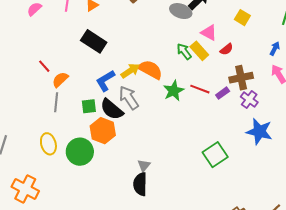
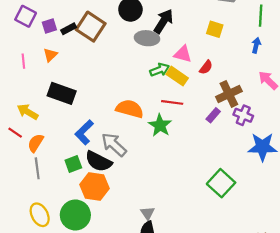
blue arrow: (275, 49) -> (256, 45), moved
green arrow: (184, 52) -> (160, 70), moved, turned 120
yellow arrow: (130, 71) -> (28, 112), moved, turned -102
red line: (200, 89) -> (172, 102), moved

